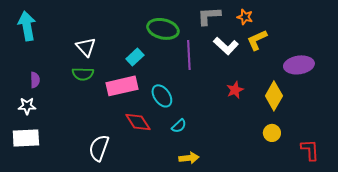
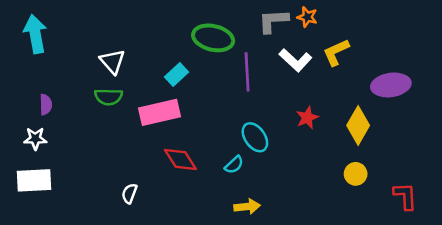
orange star: (245, 17) -> (307, 17), moved
cyan ellipse: (162, 96) -> (255, 137), moved
white semicircle: (99, 148) -> (129, 193), size x0.6

